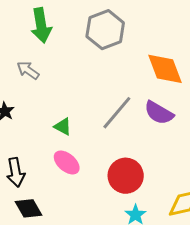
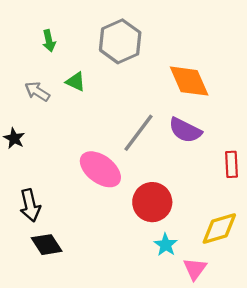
green arrow: (41, 25) -> (49, 41), size x0.6
green triangle: (63, 126) -> (76, 82), moved
pink ellipse: (67, 162) -> (100, 169), moved, size x1.4

